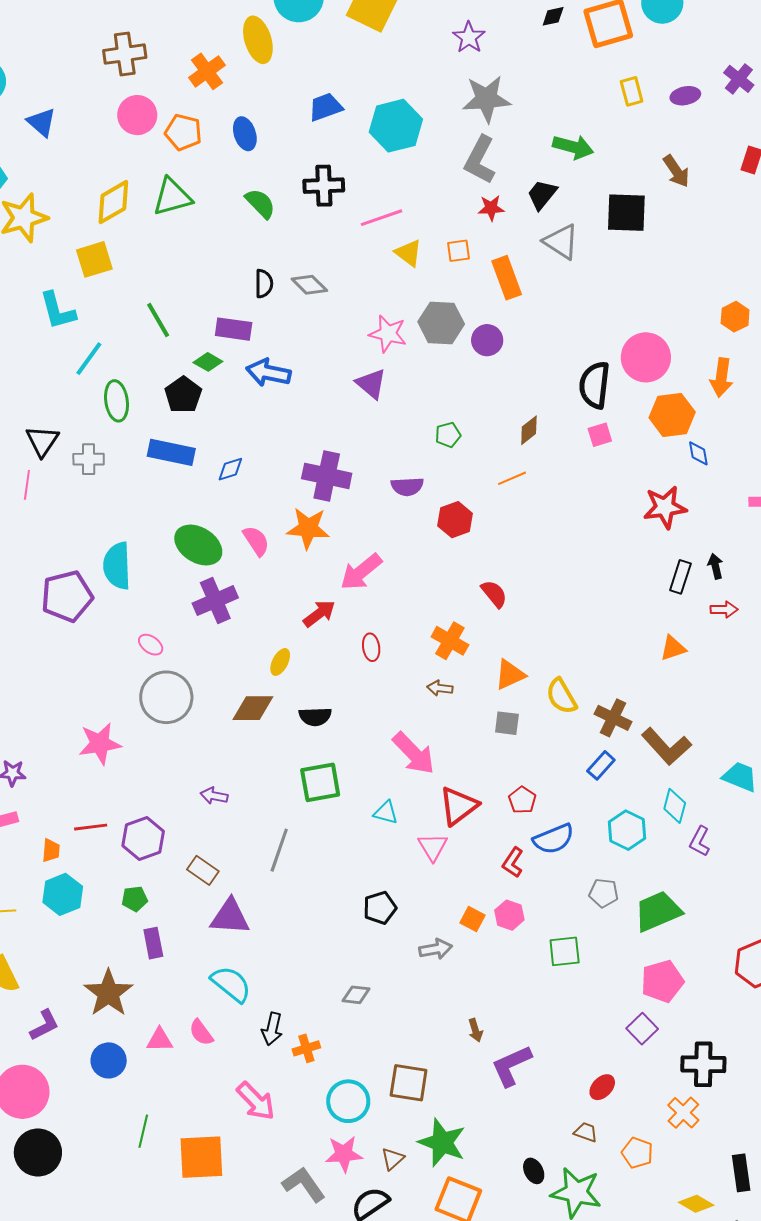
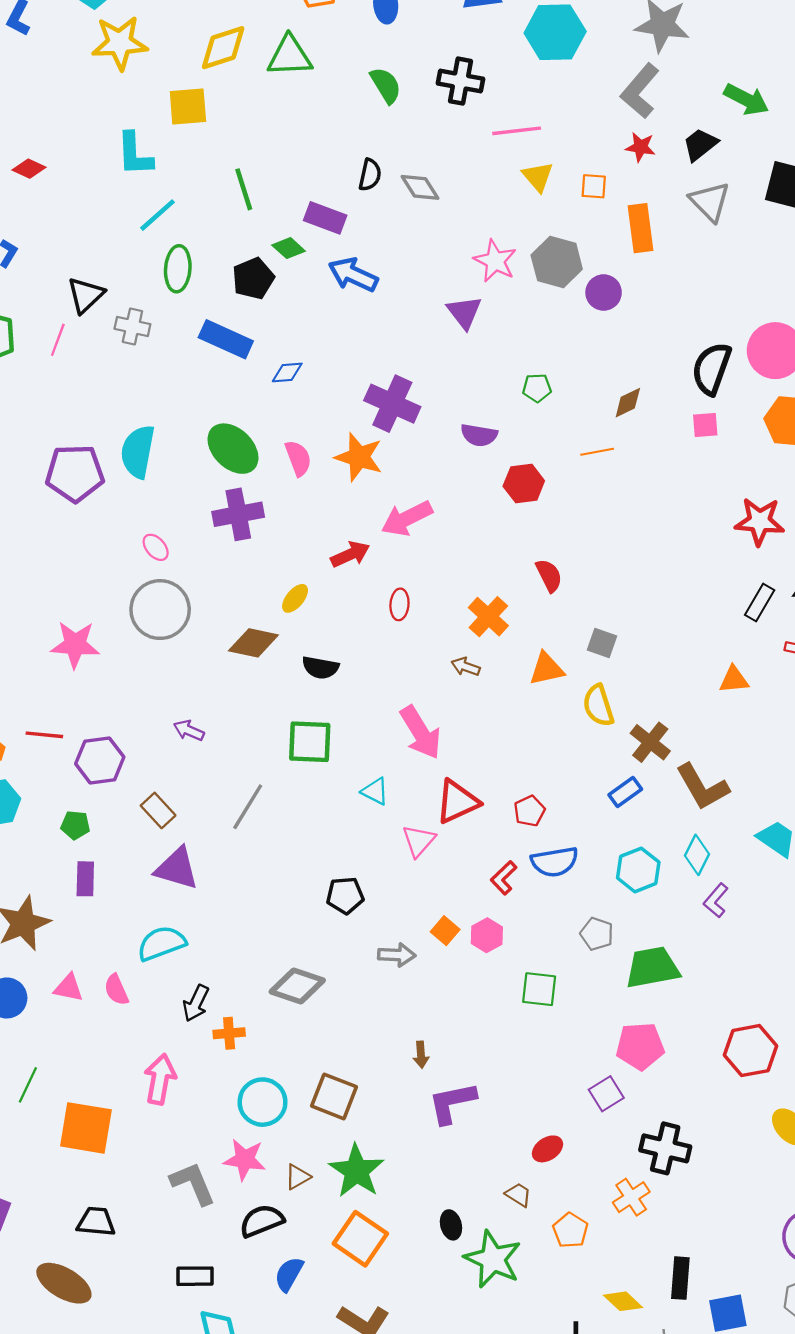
gray square: (507, 723) -> (602, 643), moved
cyan semicircle: (231, 984) -> (161, 943), turned -72
gray diamond: (356, 995) -> (297, 986), size x1.6
pink arrow: (256, 1101) -> (160, 1079), turned -138

